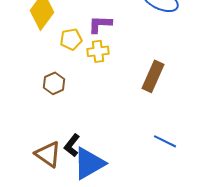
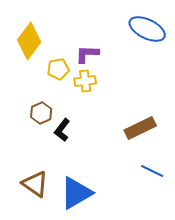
brown rectangle: (153, 76) -> (140, 128), moved, turned 40
black L-shape: (72, 145) -> (62, 130), moved

